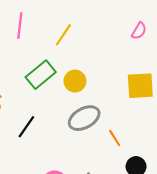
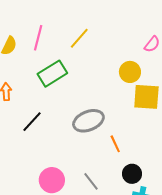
pink line: (20, 26) -> (38, 38), moved
yellow circle: (75, 81) -> (130, 72), moved

